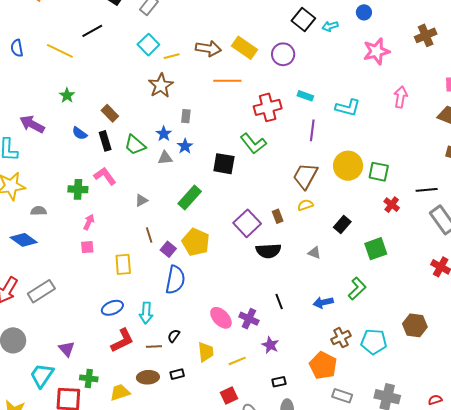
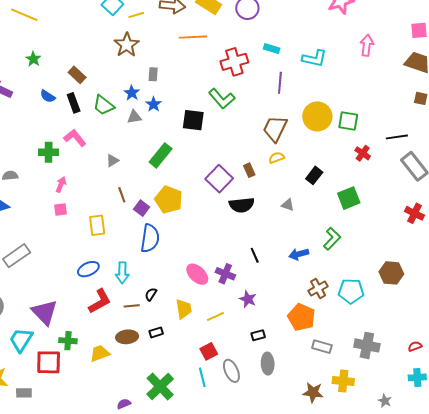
purple triangle: (67, 349) -> (45, 312), size x1.6

